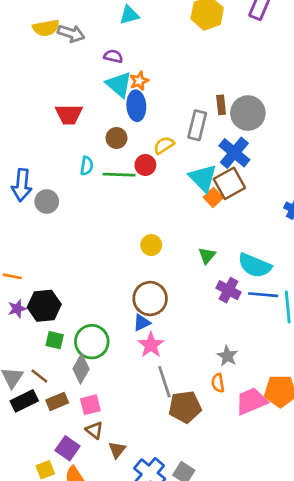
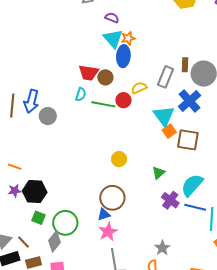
red trapezoid: (69, 114) -> (89, 73), moved
brown square: (229, 183) -> (188, 140), moved, turned 30
cyan semicircle: (255, 265) -> (192, 185), turned 100

